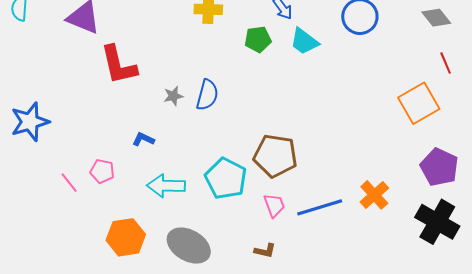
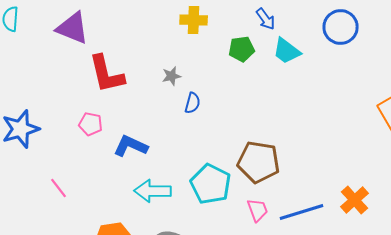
blue semicircle: (207, 95) -> (193, 103), size x0.7
gray star: (173, 96) -> (172, 76), moved
blue L-shape: (143, 139) -> (131, 146), size x1.6
pink pentagon: (102, 171) -> (91, 124), moved

